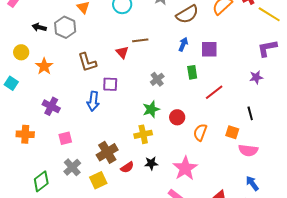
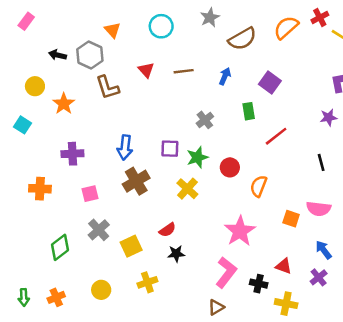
blue arrow: (183, 44) -> (225, 76), moved
purple square: (209, 49) -> (270, 82), turned 36
red triangle: (122, 52) -> (146, 70), moved
brown L-shape: (87, 62) -> (107, 87), moved
purple square: (110, 84) -> (170, 149), moved
purple cross: (51, 106) -> (72, 154), turned -30
orange square: (232, 132) -> (291, 219), moved
yellow cross: (143, 134) -> (187, 189), turned -36
brown cross: (107, 152) -> (136, 181), moved
black star: (151, 163) -> (176, 254), moved

